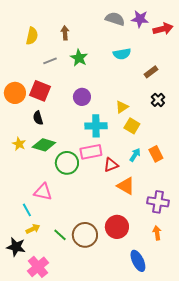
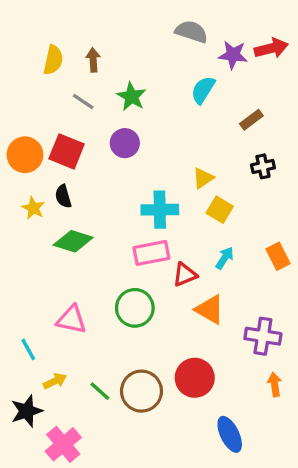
purple star: (140, 19) -> (233, 55), moved
brown arrow: (65, 33) -> (93, 60), moved
cyan semicircle: (122, 54) -> (203, 90), turned 132
gray line: (50, 61) -> (83, 102), turned 56
purple circle: (82, 97) -> (125, 143), moved
black cross: (158, 100) -> (263, 166), turned 32
yellow star: (19, 144) -> (33, 208), moved
orange rectangle: (156, 154) -> (278, 256), moved
green circle: (67, 163) -> (135, 308), moved
cyan line: (27, 210) -> (28, 349), moved
orange arrow: (157, 233) -> (275, 384), moved
black star: (16, 247) -> (27, 411), turned -30

